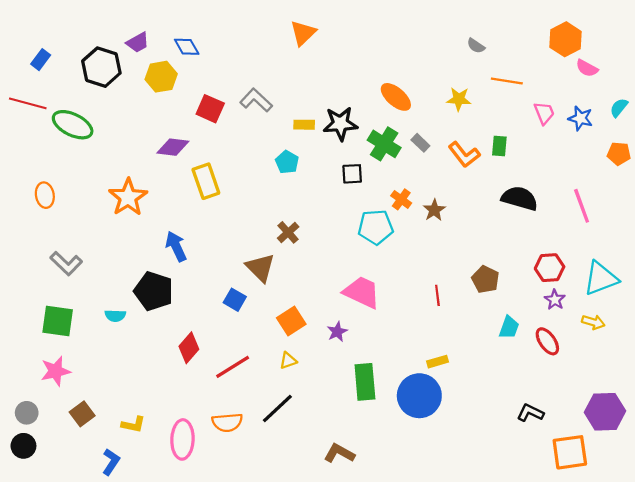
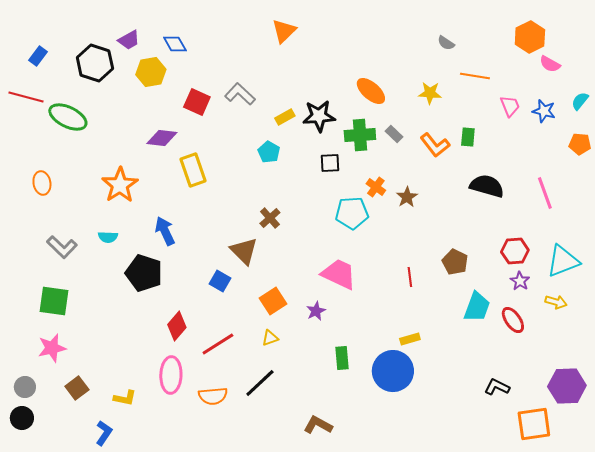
yellow rectangle: (304, 125) -> (285, 117), turned -30
green cross: (384, 144) -> (360, 135), turned -36
cyan semicircle: (115, 316) -> (108, 237), moved
cyan trapezoid: (509, 327) -> (477, 307), size x1.4
green rectangle: (365, 382) -> (342, 358), size x0.7
pink ellipse: (182, 439) -> (171, 375), moved

